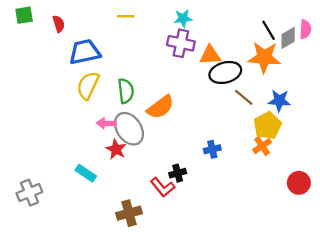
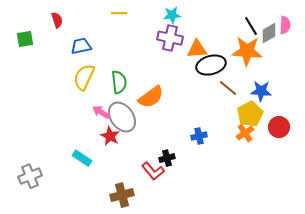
green square: (24, 15) -> (25, 39), moved
blue trapezoid: (85, 52) -> (81, 46), size x0.7
pink arrow: (106, 123) -> (101, 112), turned 30
red circle: (299, 183) -> (279, 127), moved

